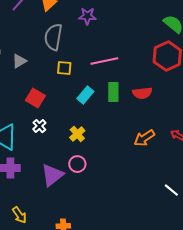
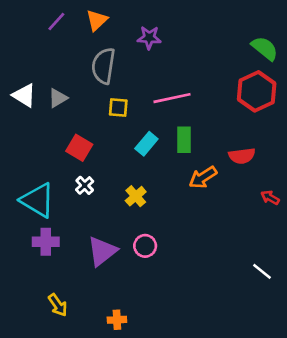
red semicircle: (142, 93) -> (242, 156), moved
orange arrow: (144, 138) -> (203, 177), moved
pink circle: (77, 164) -> (145, 246), moved

